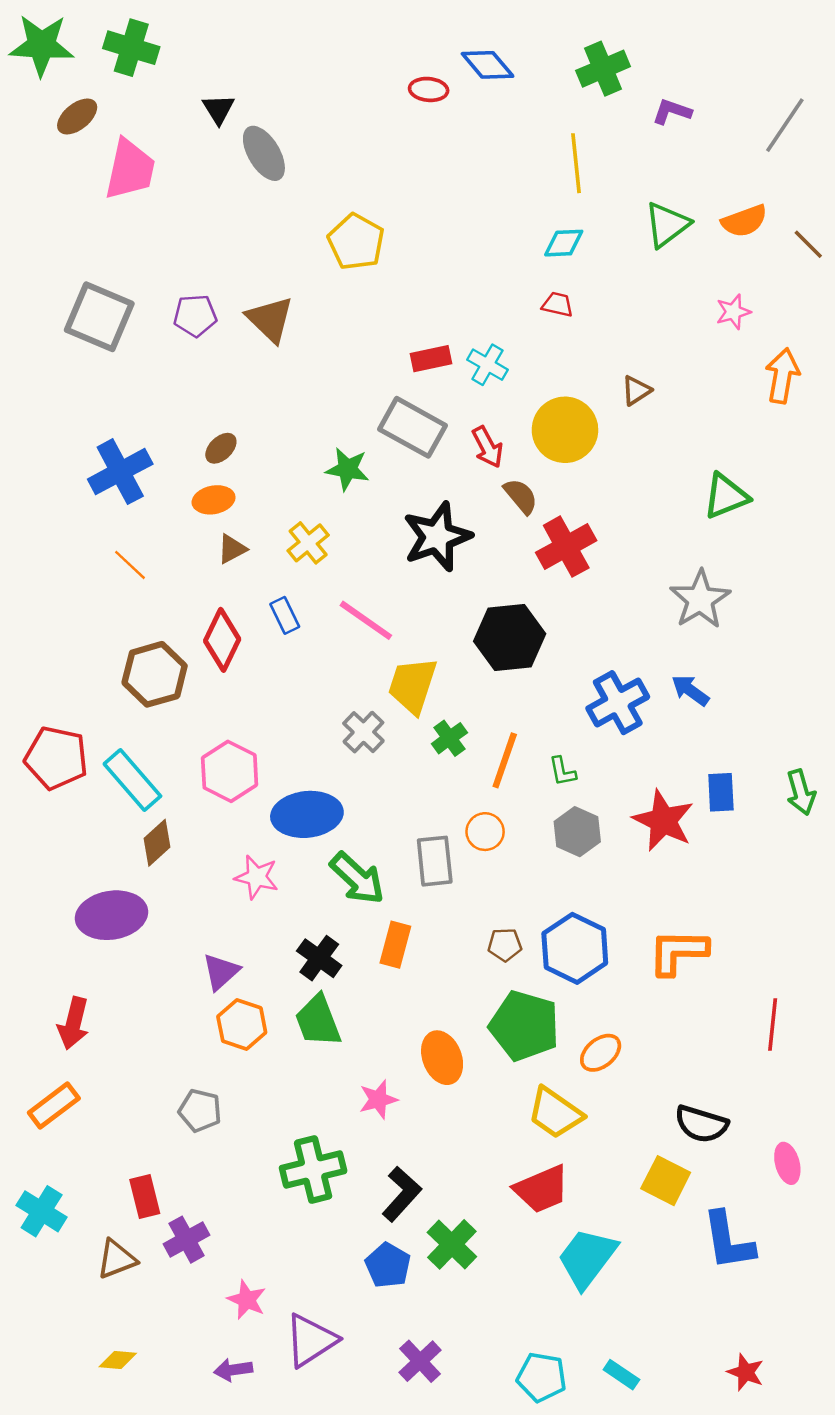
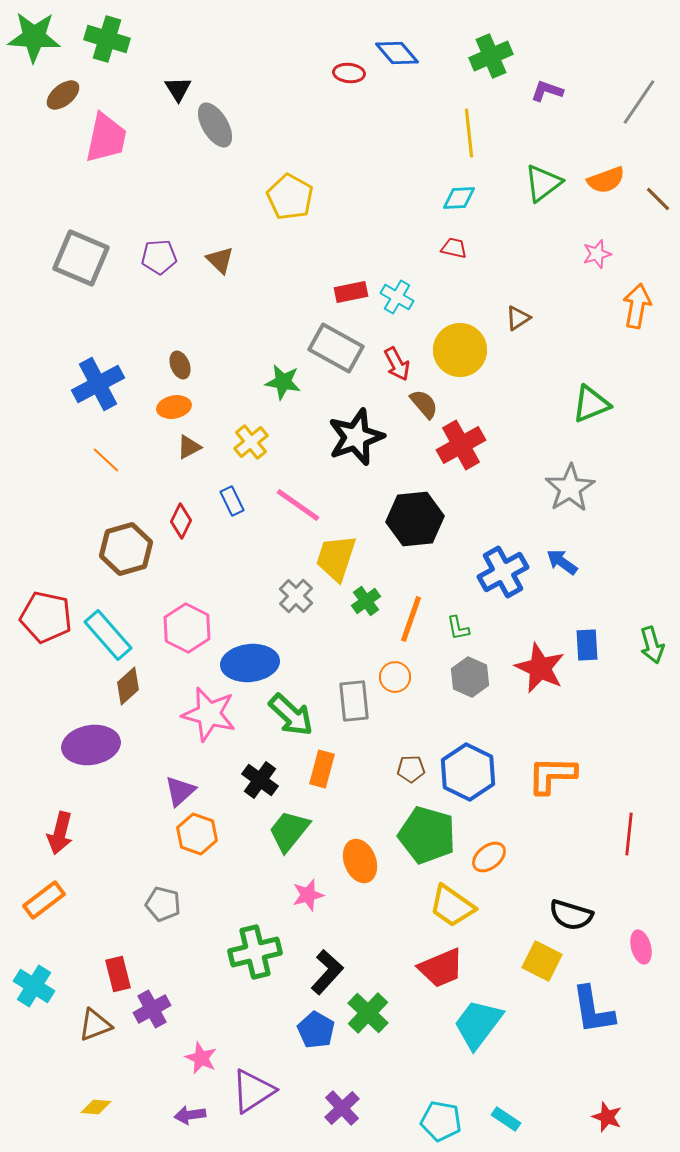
brown triangle: (270, 319) -> (220, 260), size x0.7
brown ellipse: (221, 448) -> (180, 365), turned -68
red diamond: (222, 640) -> (181, 521), size x0.7
pink star: (257, 877) -> (209, 714), size x1.5
green trapezoid: (318, 1021) -> (289, 831), moved, turned 60

